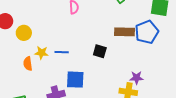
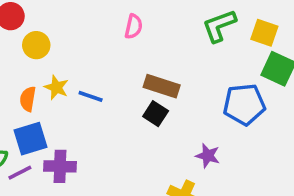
brown rectangle: (125, 32) -> (162, 86), moved
purple star: (137, 78) -> (208, 156), moved
blue square: (75, 80) -> (31, 139), moved, turned -36

